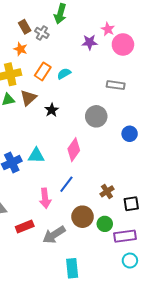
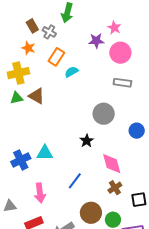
pink circle: (123, 44) -> (120, 53), moved
orange rectangle: (43, 71) -> (56, 57), moved
brown triangle: (28, 98) -> (37, 96), turned -48
black star: (52, 110) -> (87, 141), moved
pink diamond: (74, 150) -> (112, 164), moved, turned -50
pink arrow: (45, 198) -> (40, 193), moved

